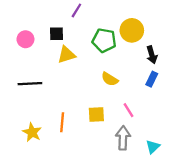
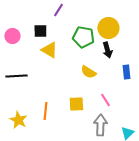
yellow triangle: (66, 55) -> (49, 50), turned 48
black arrow: (152, 55) -> (107, 50), moved
blue rectangle: (152, 79) -> (126, 72), turned -32

